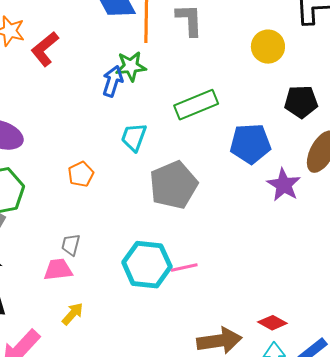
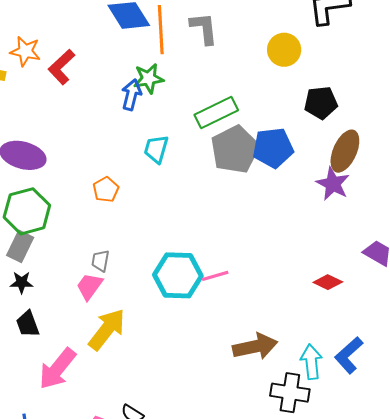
gray pentagon: (174, 185) -> (235, 149), moved
purple star: (284, 185) -> (333, 184), moved
pink trapezoid: (58, 270) -> (89, 286), turned -44
yellow arrow: (73, 314) -> (107, 329), size x1.8
red diamond: (272, 323) -> (328, 282), moved

